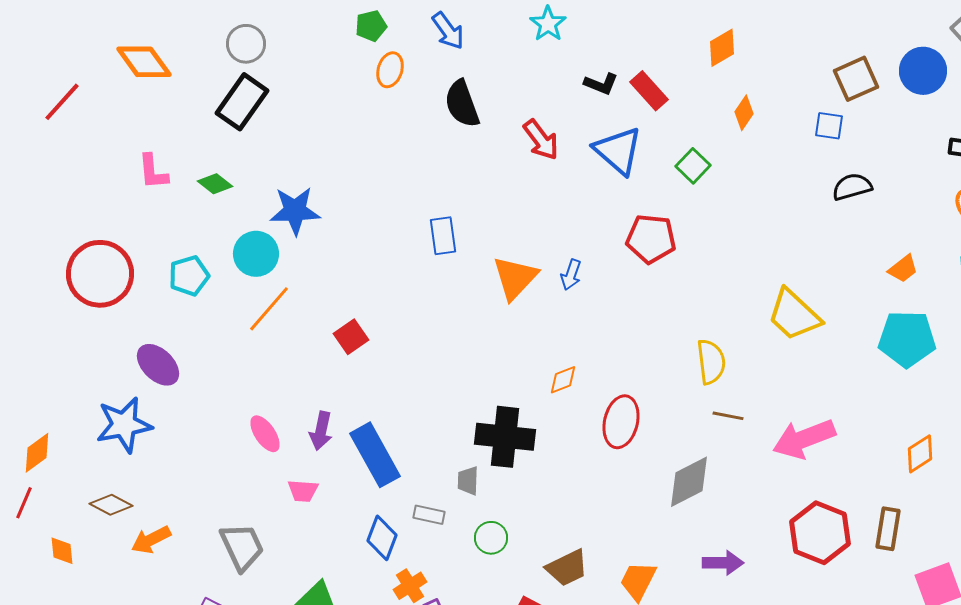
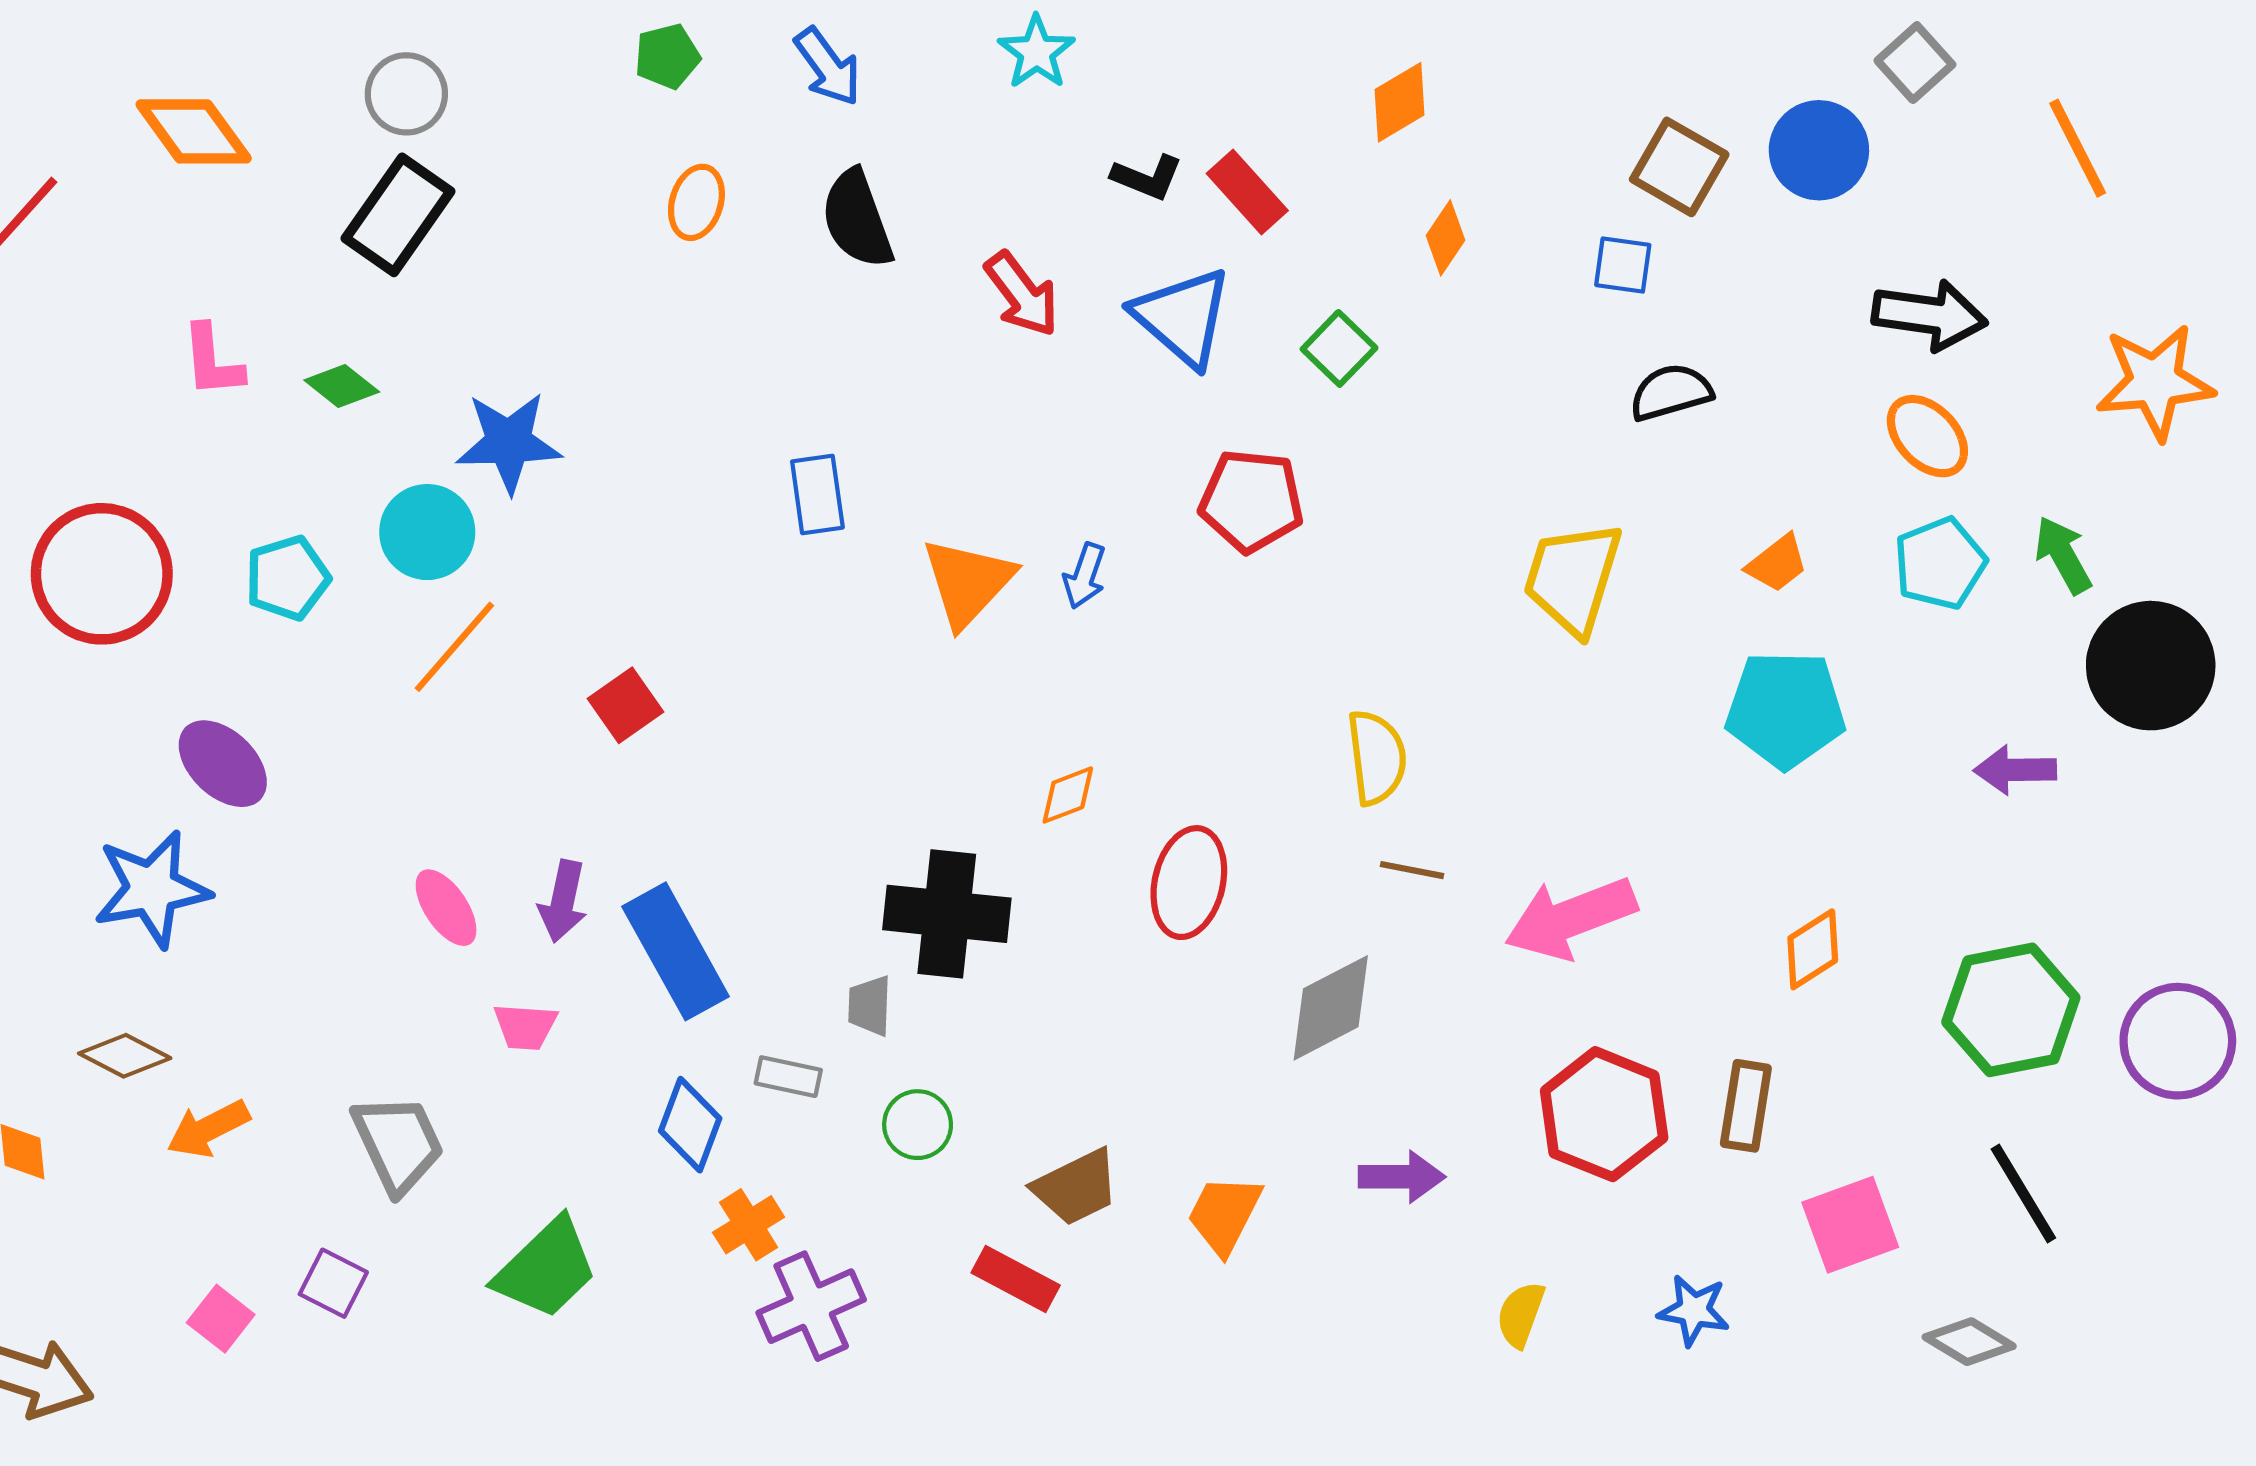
orange ellipse: (390, 70) -> (696, 202), moved
brown square: (856, 79) -> (1679, 167), turned -36
yellow trapezoid: (794, 315) -> (1573, 578), moved, turned 64

